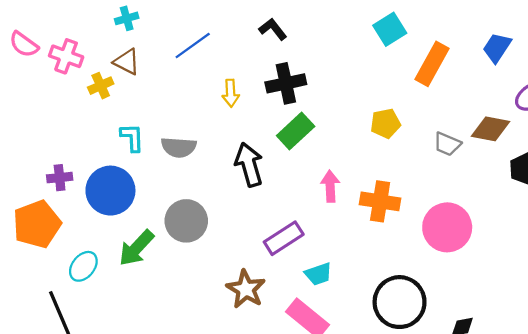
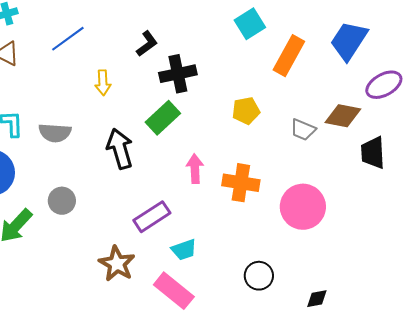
black L-shape: (273, 29) -> (147, 44), moved, turned 92
blue trapezoid: (497, 48) -> (349, 41), size x1.4
black cross: (286, 83) -> (178, 74), moved
gray circle: (186, 221) -> (62, 201), size x0.7
black circle: (400, 302) -> (259, 276), size x0.6

